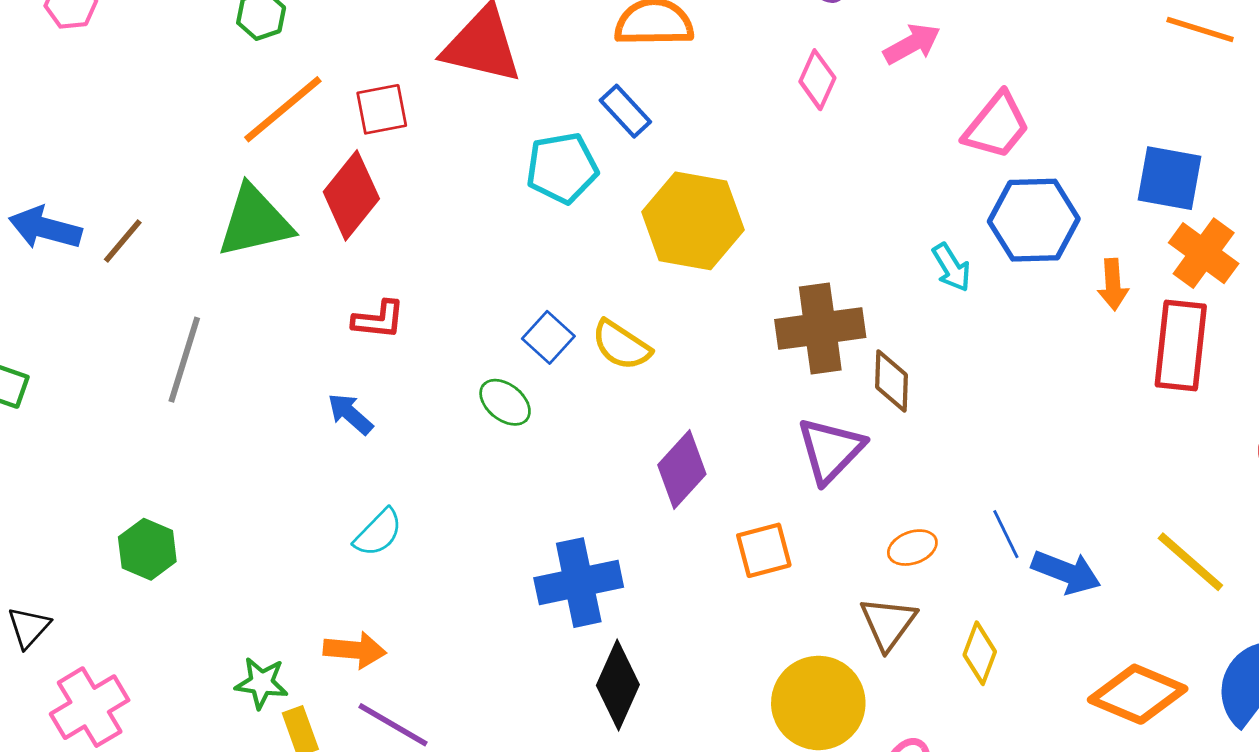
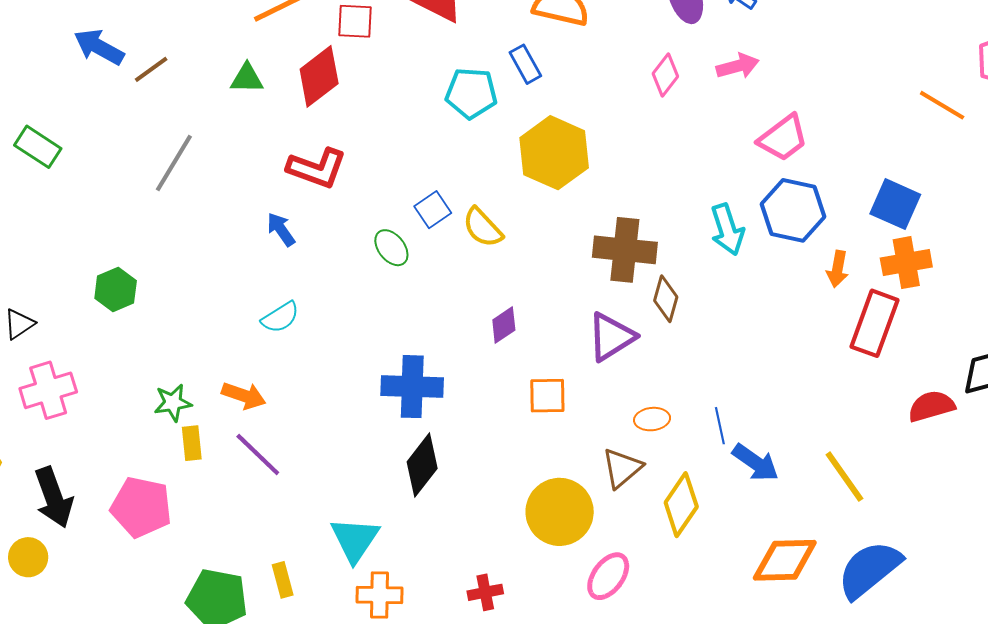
green triangle: (255, 222) -> (247, 78), size x0.6
orange cross: (1204, 253) -> (906, 263), turned 30
cyan arrow: (951, 267) -> (727, 229), size x1.4
red L-shape: (378, 320) -> (317, 168), size x1.5
purple diamond: (682, 470) -> (504, 325), size x0.7
yellow diamond: (980, 653) -> (681, 505), size x1.4
green star: (261, 683) -> (173, 403), turned -30
orange diamond: (1138, 694) -> (785, 560), turned -38

